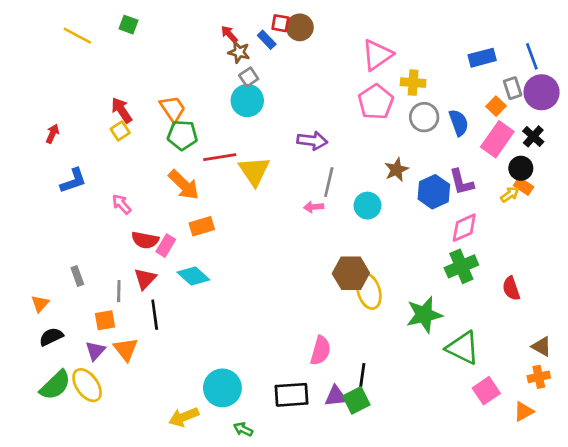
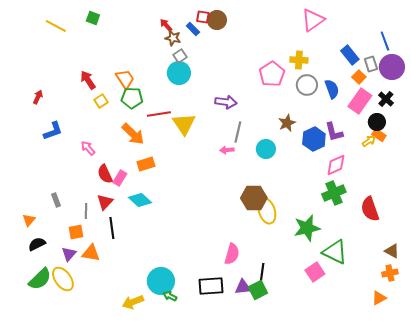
pink triangle: (377, 55) -> (313, 20), moved
blue rectangle: (482, 58) -> (350, 55), moved, turned 66
yellow square: (120, 131) -> (101, 101), moved
red semicircle: (145, 240) -> (105, 174), turned 54
red semicircle: (511, 288) -> (370, 209), size x1.4
orange triangle: (126, 349) -> (91, 253), turned -42
pink square: (486, 391) -> (315, 272), moved
green arrow: (243, 429) -> (170, 296), moved

